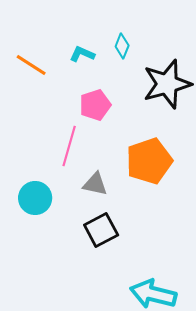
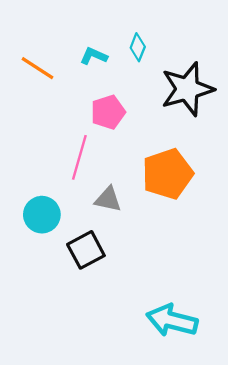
black square: (101, 230) -> (86, 250), moved

